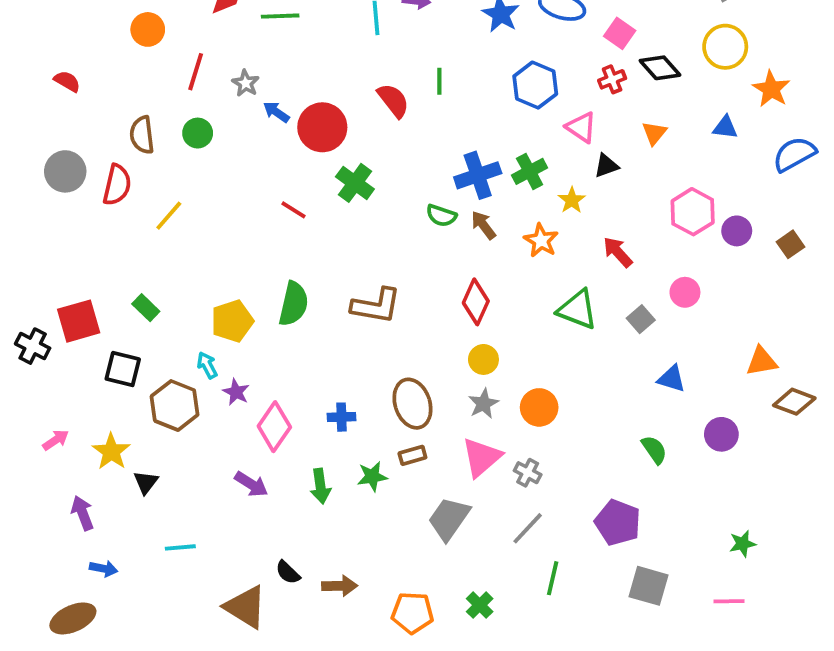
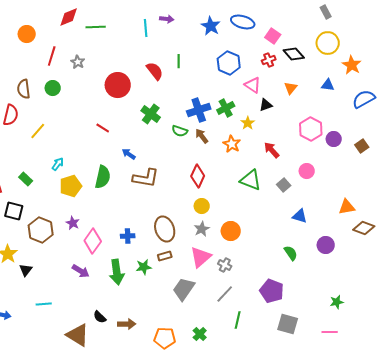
blue arrow: (276, 112) -> (129, 154), moved
green cross: (355, 183) -> (151, 114), moved
cyan arrow: (207, 365) -> (58, 164), moved, turned 64
green arrow: (320, 486) -> (117, 272), size x1.4

